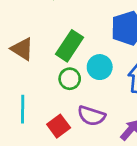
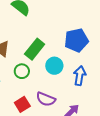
green circle: (70, 79) -> (22, 71), moved

